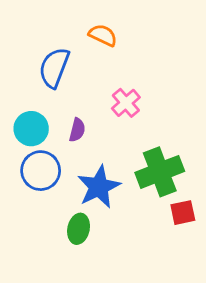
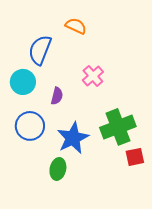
cyan circle: (31, 129) -> (23, 82), moved

